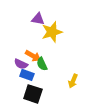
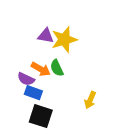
purple triangle: (38, 19) -> (46, 36), moved
green semicircle: (42, 64) -> (57, 68), moved

